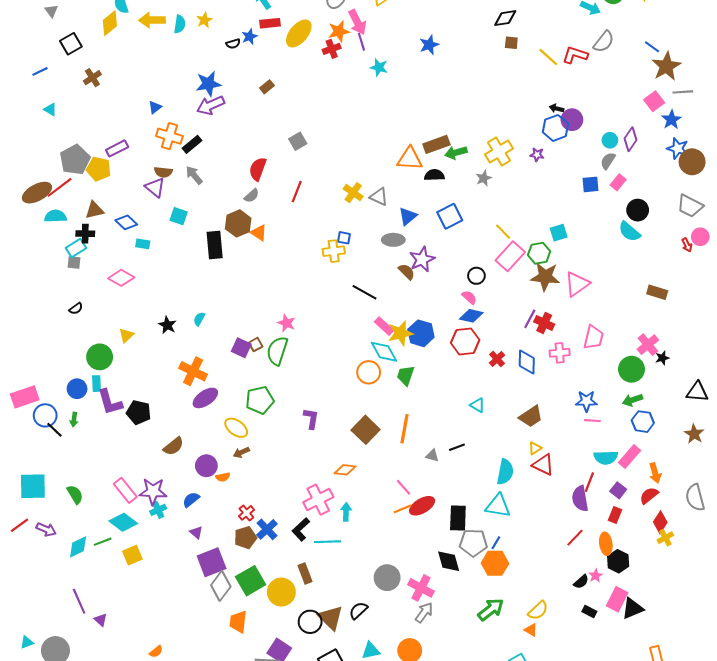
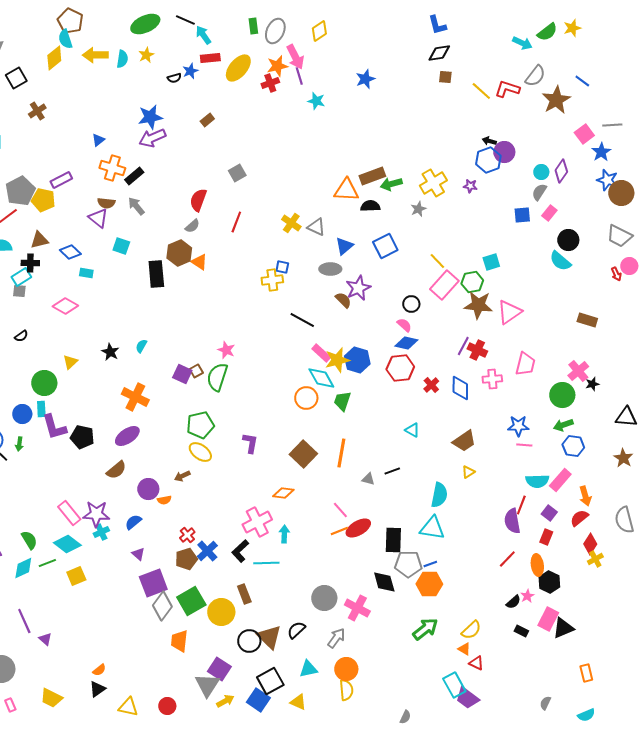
brown star: (666, 66) -> (556, 100), moved
purple ellipse: (205, 398) -> (127, 436), moved
yellow ellipse: (236, 428) -> (200, 452), moved
red triangle: (543, 465) -> (476, 663), moved, size x0.7
green semicircle: (75, 494) -> (29, 540), moved
blue line: (496, 543) -> (430, 564), turned 40
gray arrow: (424, 613) -> (336, 638), moved

